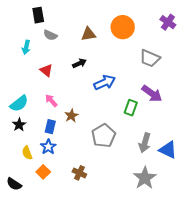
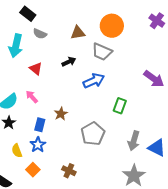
black rectangle: (38, 15) -> (28, 14), turned -42
cyan arrow: (26, 47) -> (16, 46), size x1.6
gray trapezoid: (150, 58) -> (102, 52), moved
purple arrow: (152, 94) -> (154, 79), moved
pink arrow: (51, 101) -> (32, 97), moved

